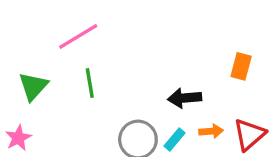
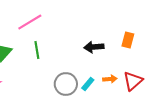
black arrow: (185, 98) -> (94, 47), moved

